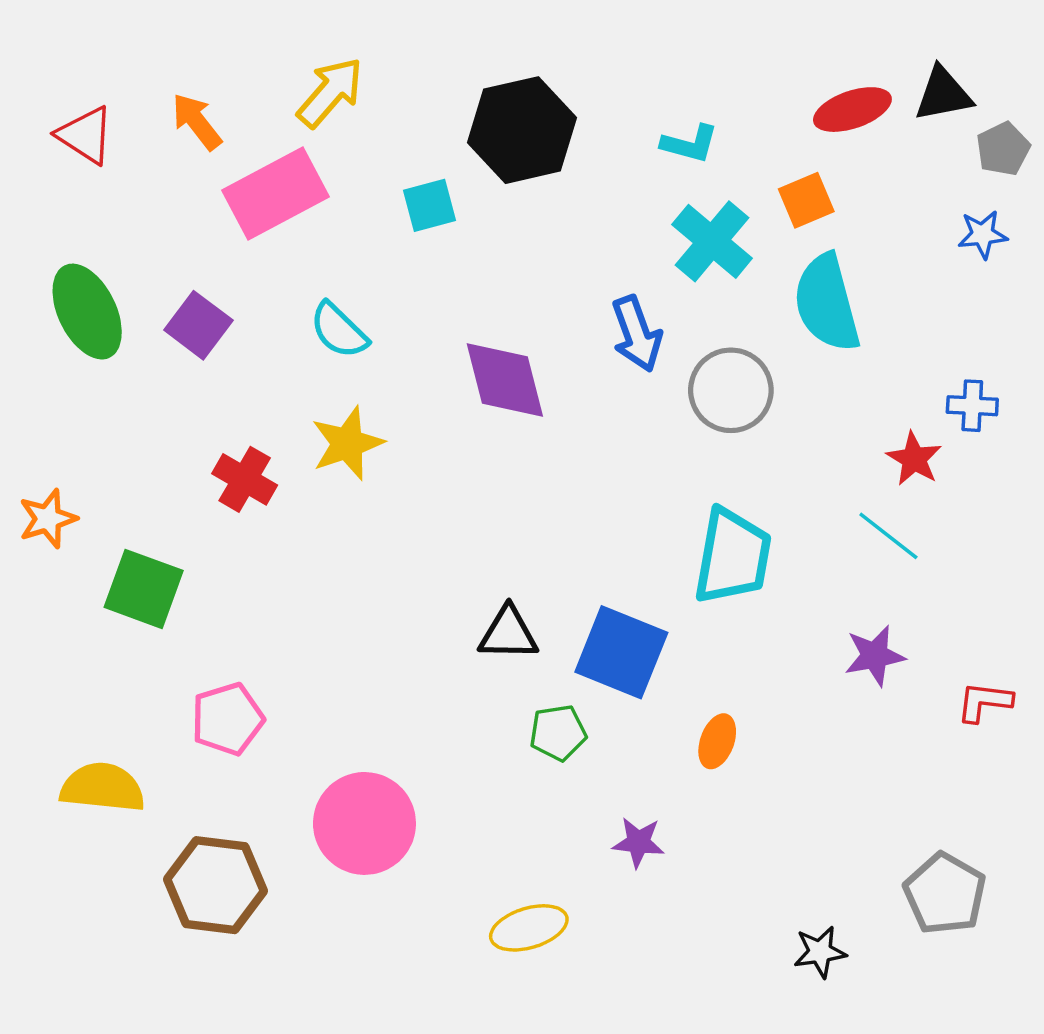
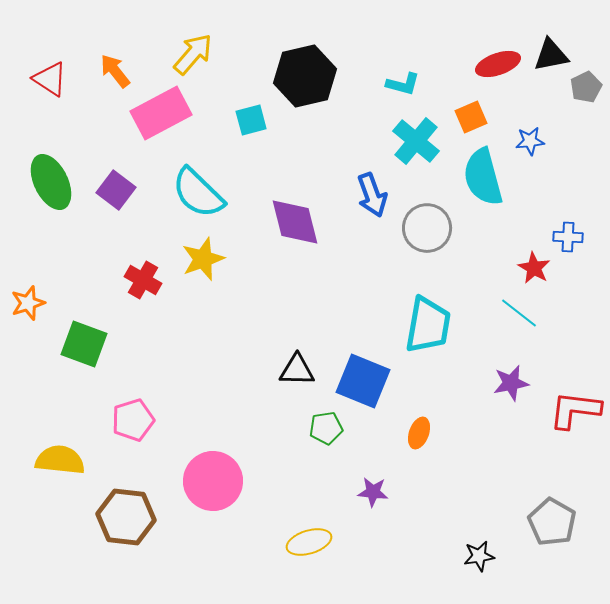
blue star: (983, 235) -> (530, 141), moved
cyan semicircle: (339, 330) -> (198, 193), size x1.5
red L-shape: (984, 702) -> (575, 410), size x1.6

